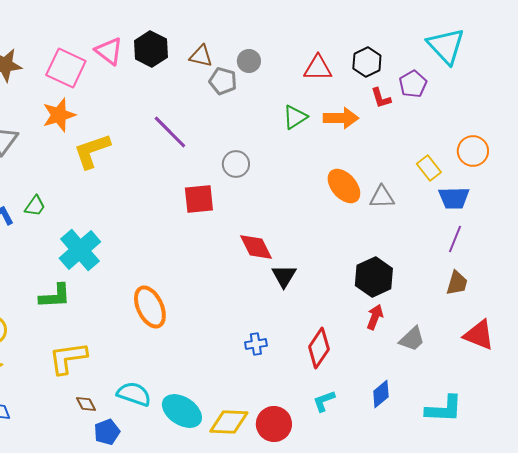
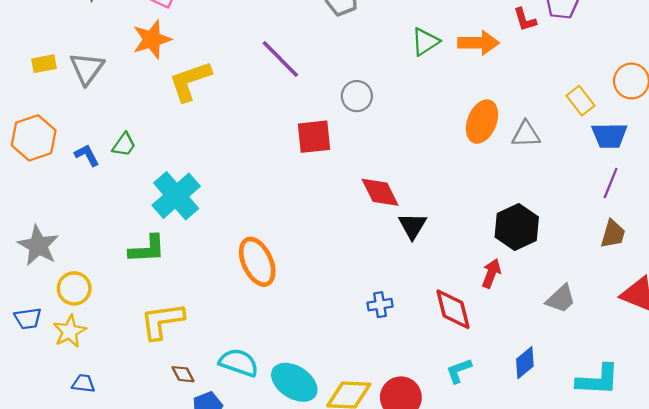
orange ellipse: (344, 186) -> (482, 122), turned 63
red arrow: (375, 317) -> (491, 273), moved
red diamond: (319, 348) -> (453, 309), turned -48

